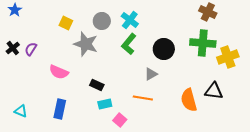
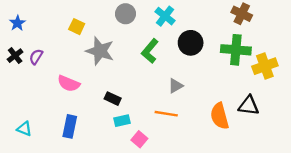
blue star: (15, 10) -> (17, 23), moved
cyan cross: (130, 20) -> (165, 16), moved
gray circle: (102, 21) -> (125, 14), moved
black circle: (164, 49) -> (191, 43), moved

